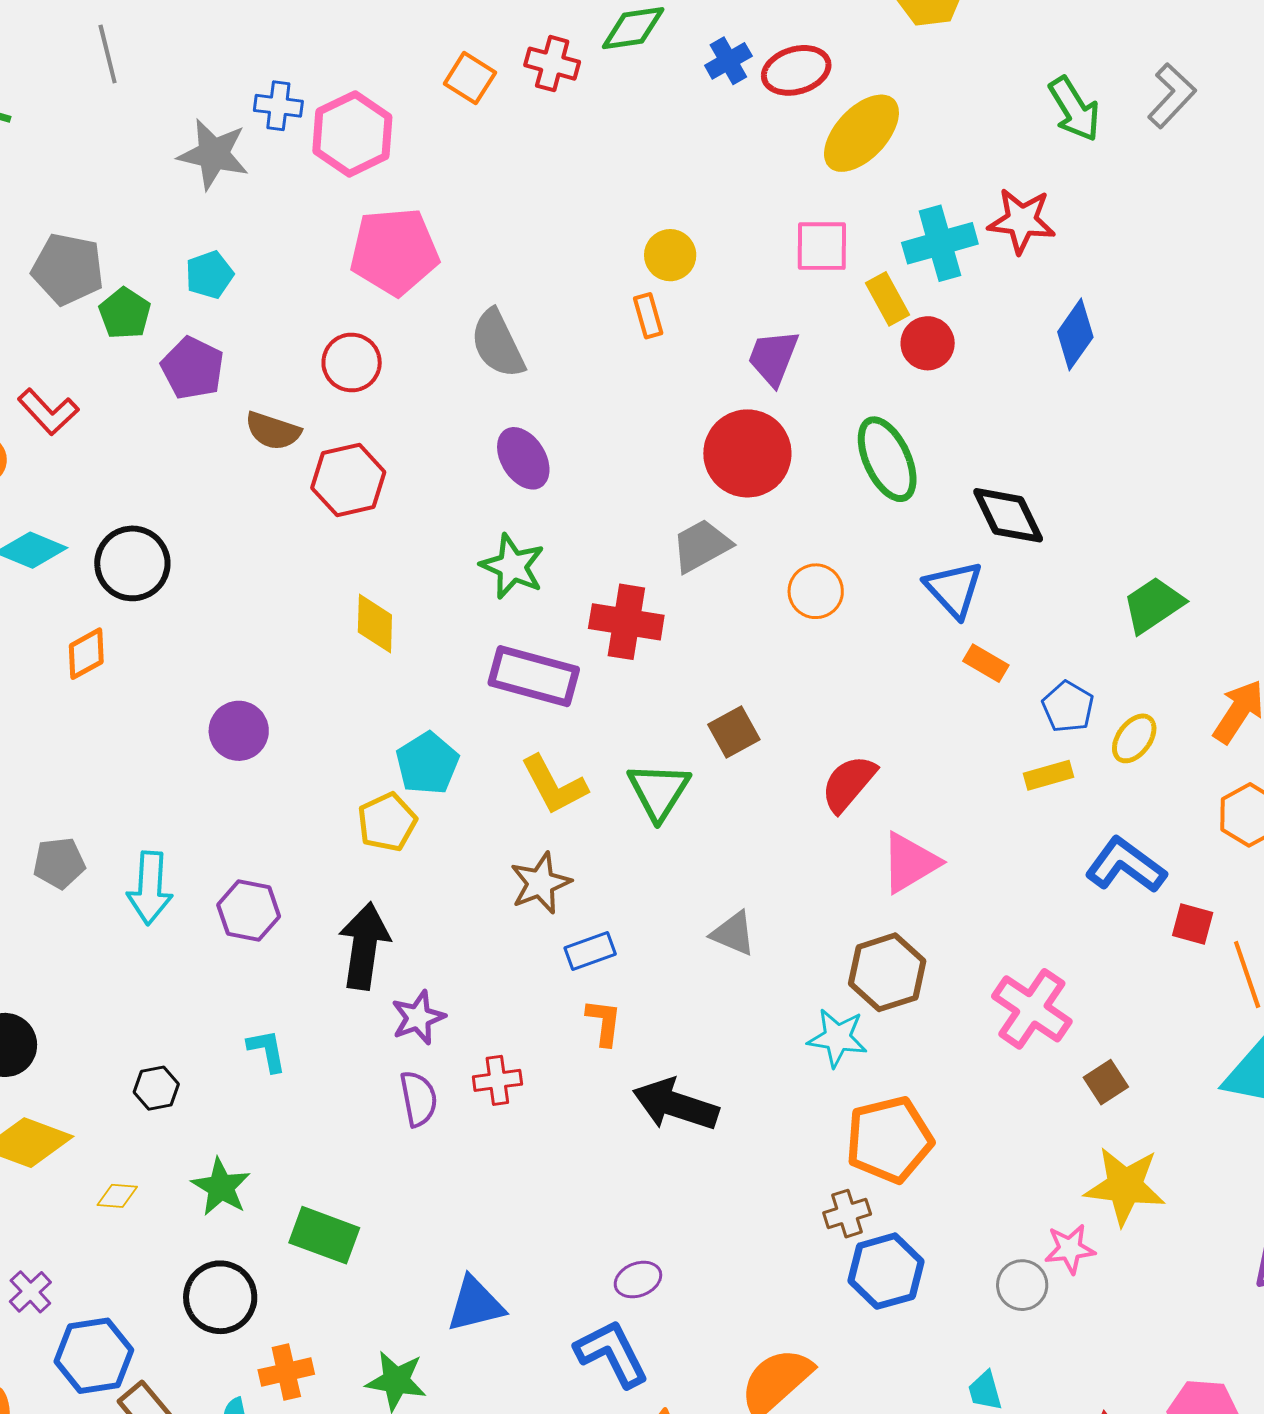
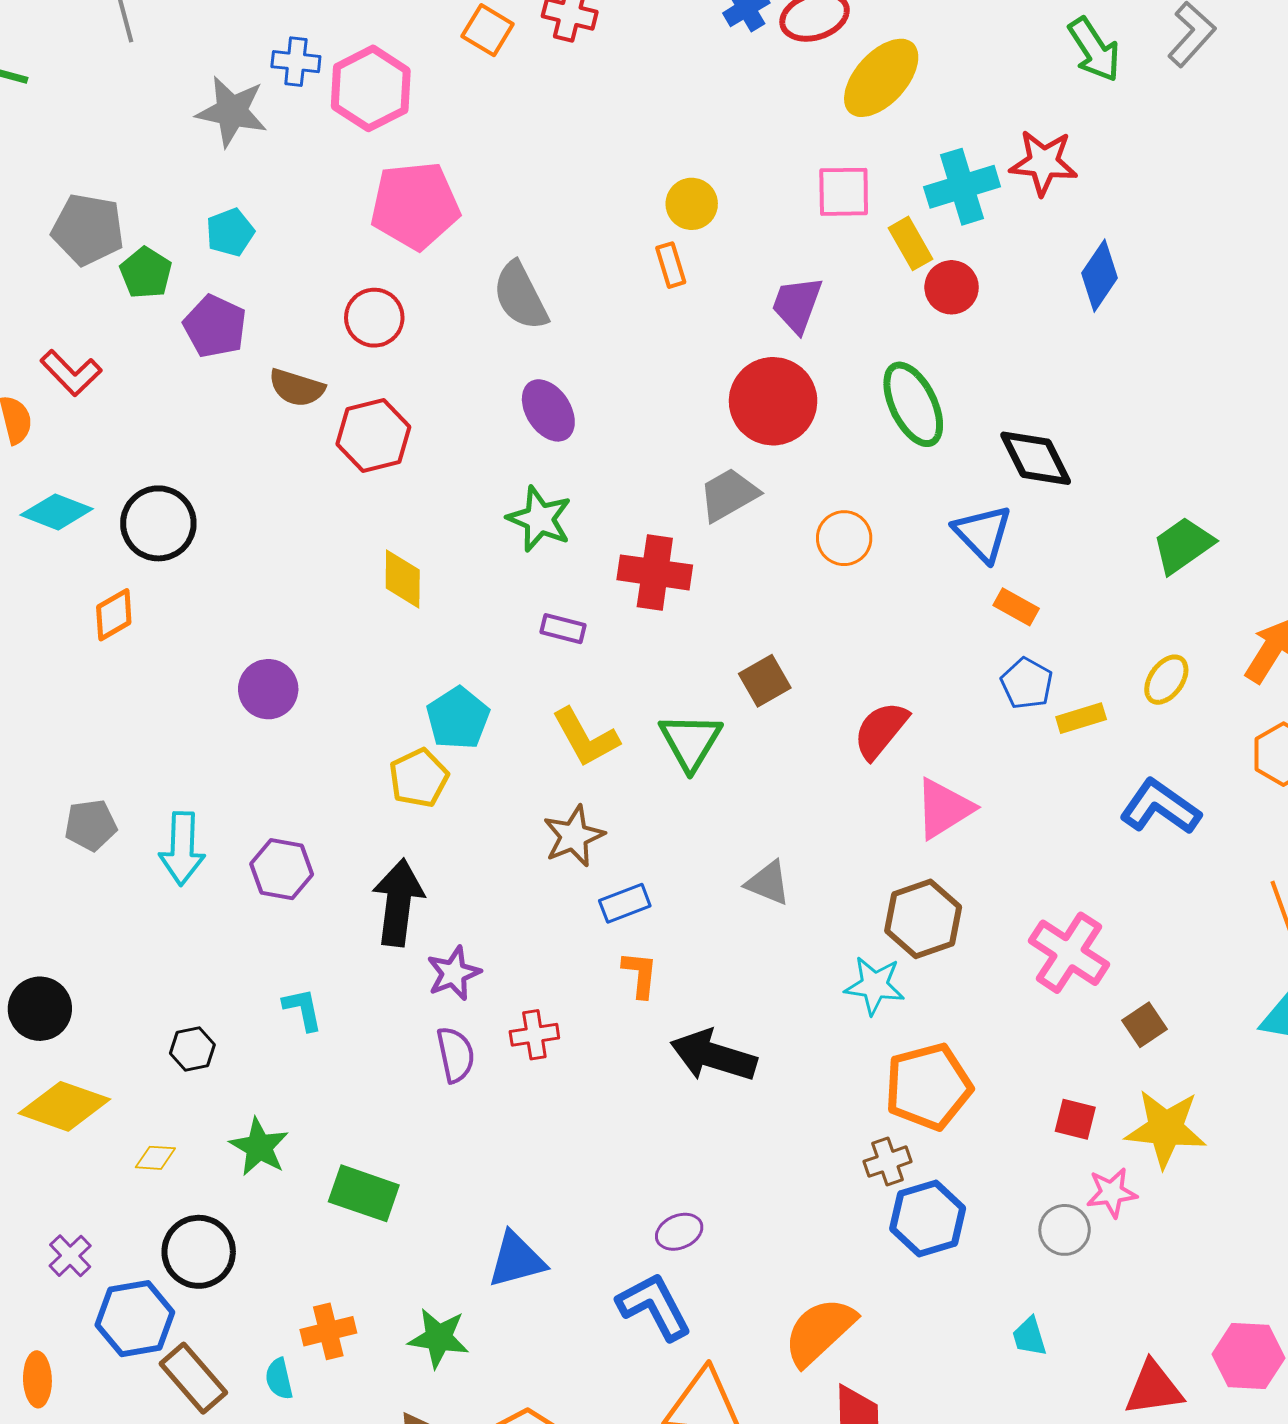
purple rectangle: (534, 676) -> (563, 629), size x0.5
blue pentagon: (1068, 707) -> (1027, 684), moved
red square: (1193, 924) -> (1075, 1119), moved
black circle: (220, 1297) -> (199, 1252), moved

